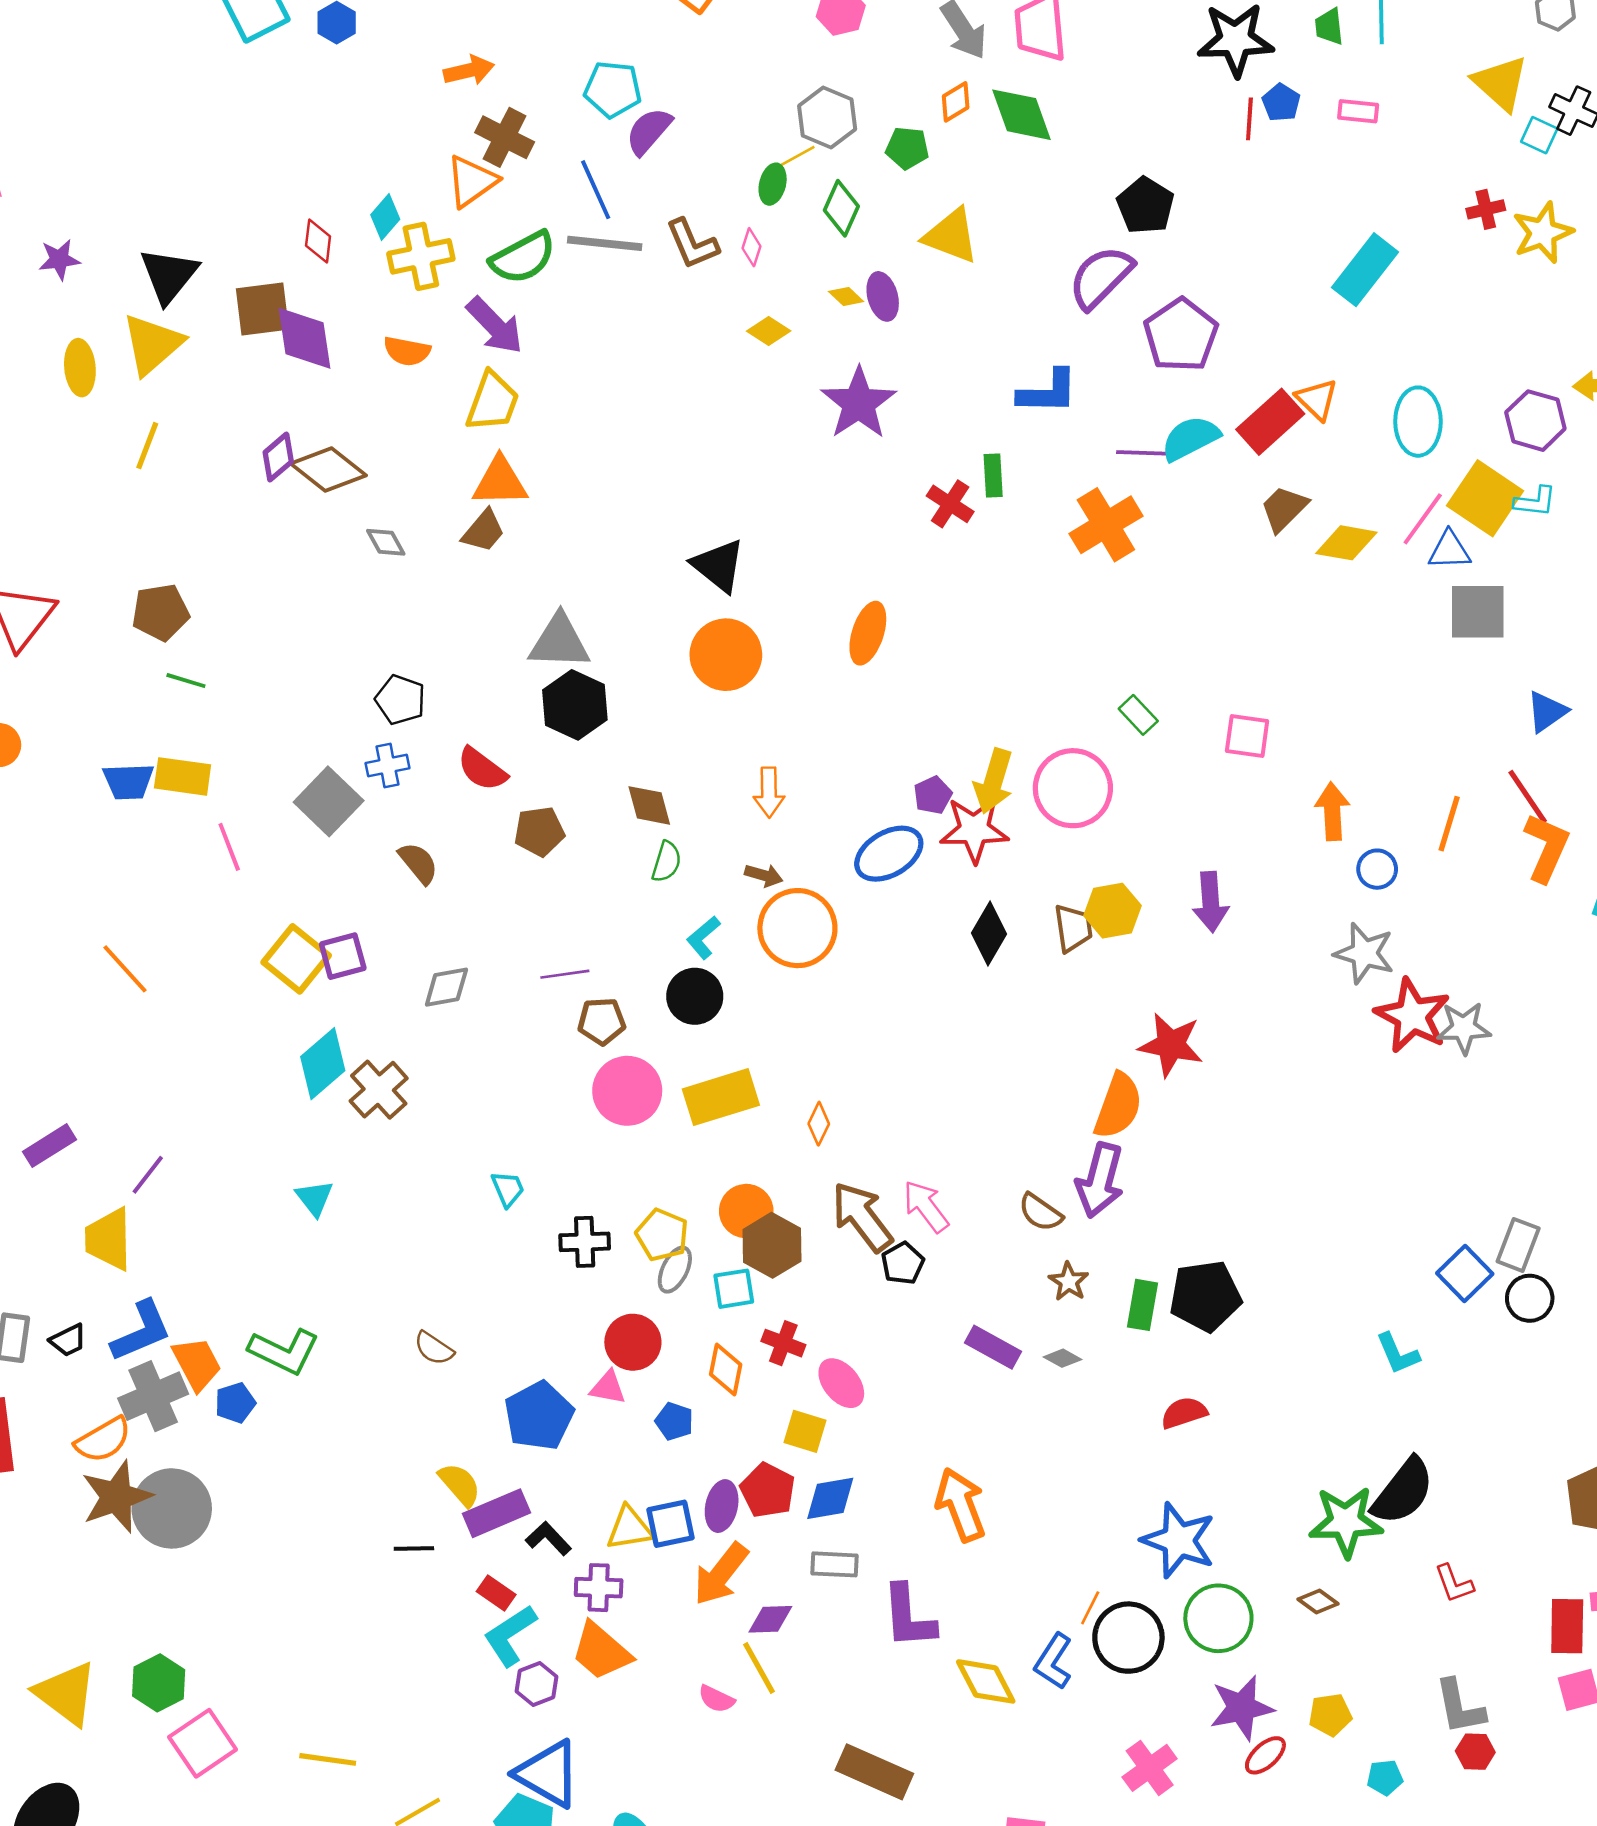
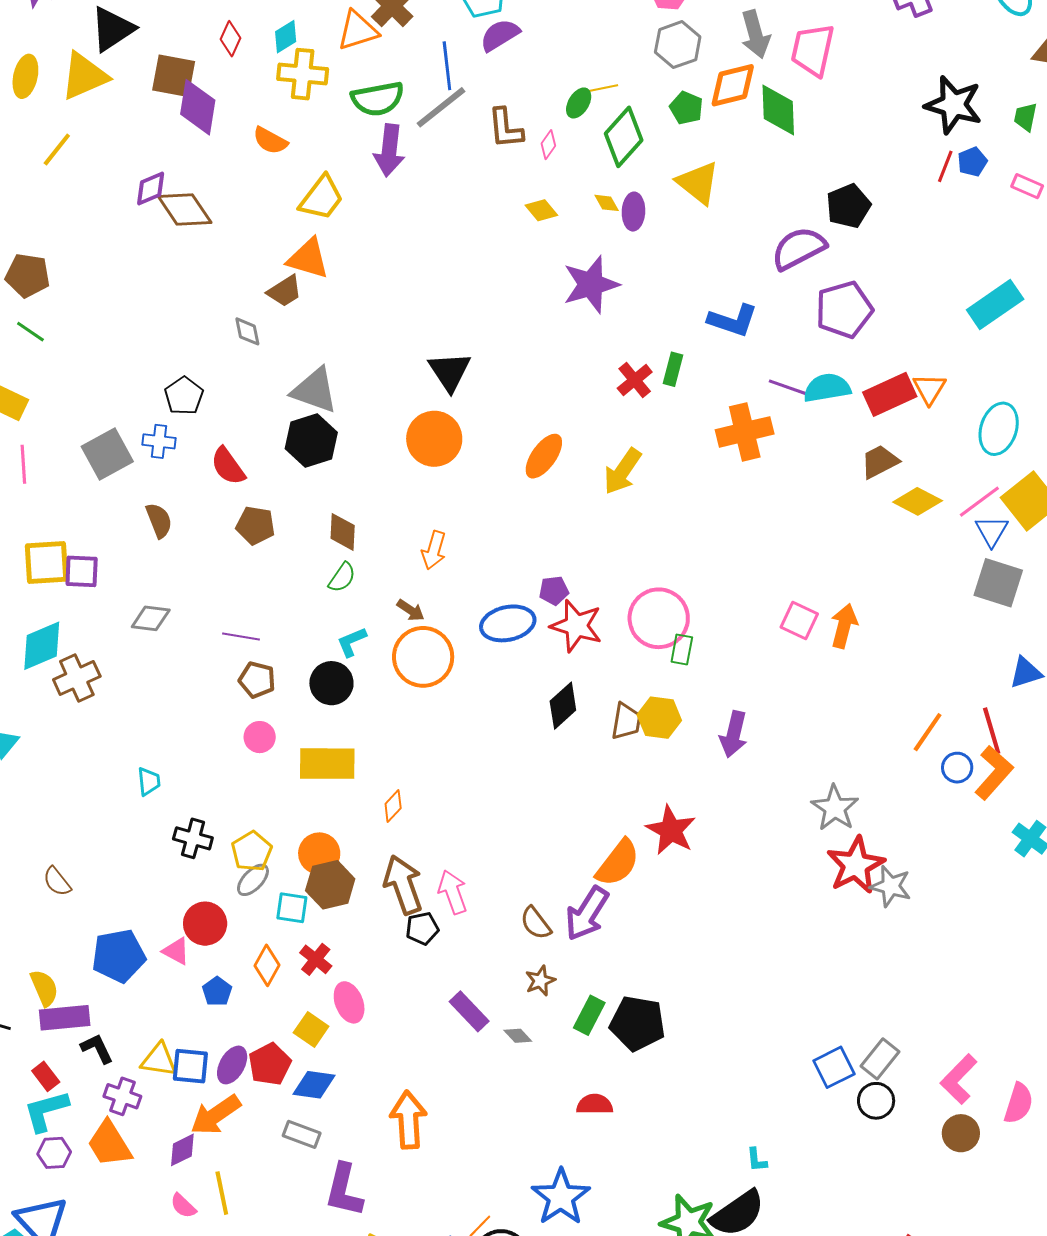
orange diamond: (956, 102) -> (733, 85), size x1.6
gray hexagon: (827, 118) -> (678, 45), moved
green diamond: (841, 208) -> (624, 137), size x1.4
gray line: (605, 243) -> (441, 107), turned -62
purple arrow: (495, 326) -> (389, 150), moved, turned 33
gray diamond: (386, 542) -> (247, 331), moved
blue triangle: (1449, 550) -> (992, 531), turned 45
green rectangle: (1138, 715) -> (682, 650), moved, turned 36
yellow arrow: (993, 781) -> (622, 471), moved
orange arrow: (1332, 811) -> (844, 626), moved
blue circle: (1377, 869) -> (957, 768), moved
yellow square: (296, 959) -> (47, 562), turned 30
pink circle: (627, 1091) -> (260, 737), size x0.6
cyan L-shape: (1398, 1354) -> (757, 1160), moved, size x0.7
purple diamond: (770, 1619) -> (182, 1150), moved, turned -42

